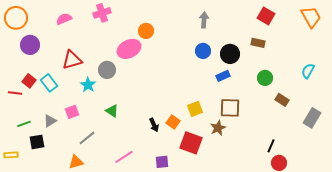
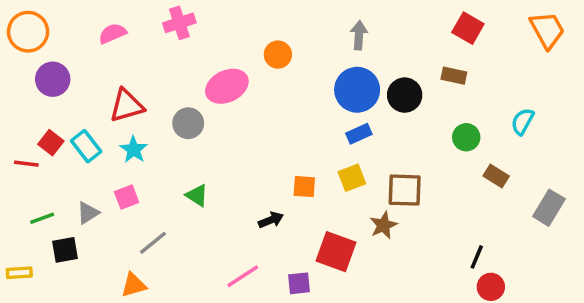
orange circle: (146, 31) -> (278, 55), moved
blue circle: (203, 51) -> (357, 90), size x1.6
cyan semicircle: (308, 71) -> (523, 121), moved
blue rectangle: (223, 76) -> (359, 134), moved
cyan star: (88, 85) -> (134, 150), moved
yellow square: (195, 109) -> (352, 178), moved
orange square: (173, 122) -> (304, 187), moved, turned -32
black arrow: (154, 125) -> (271, 220), turned -88
pink line: (124, 157) -> (243, 276), moved
purple square: (162, 162) -> (299, 283), moved

